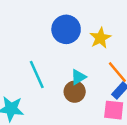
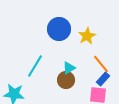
cyan line: (37, 75) -> (35, 66), turned 55

